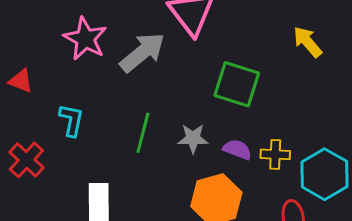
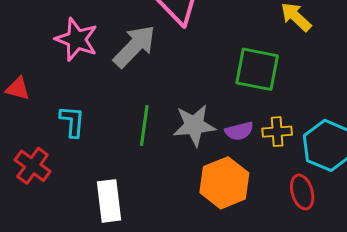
green square: (237, 84) -> (257, 69), moved
gray star: (193, 138) -> (194, 125), size x1.4
purple semicircle: (237, 149) -> (239, 131), turned 152

